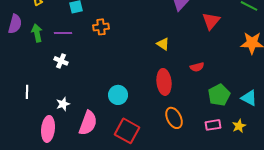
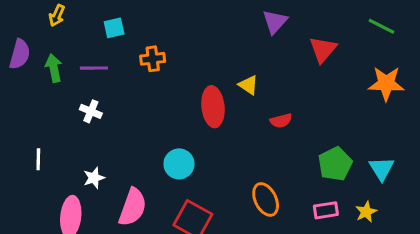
red semicircle: (197, 67) -> (281, 121), moved
red ellipse: (164, 82) -> (213, 107), moved
cyan triangle: (249, 98) -> (382, 169), turned 30

